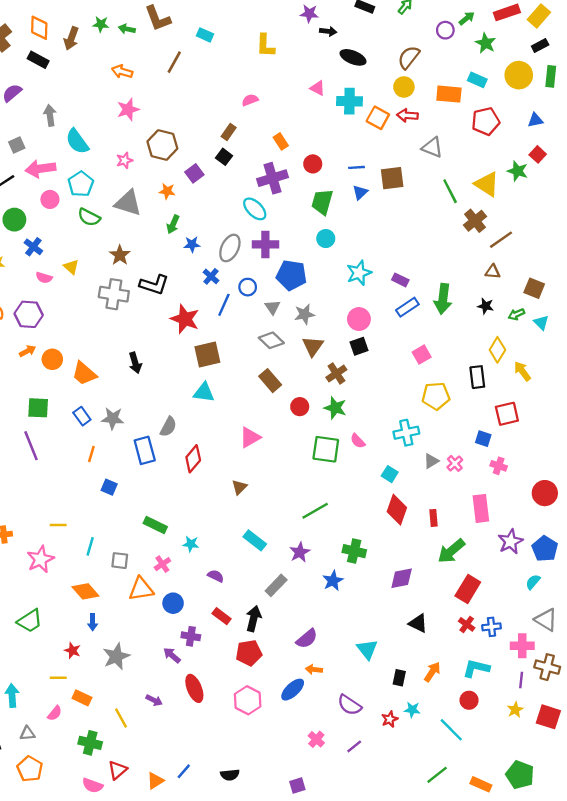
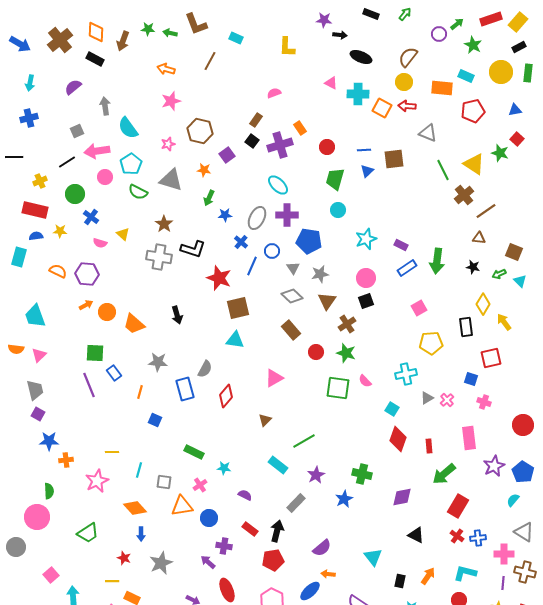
purple cross: (273, 178) -> (280, 145), moved
blue rectangle: (82, 416) -> (114, 373), moved
green line: (315, 511) -> (304, 441), moved

